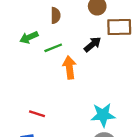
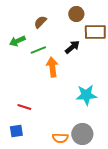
brown semicircle: (56, 15) -> (40, 22), turned -136
cyan star: (103, 115) -> (86, 95), moved

